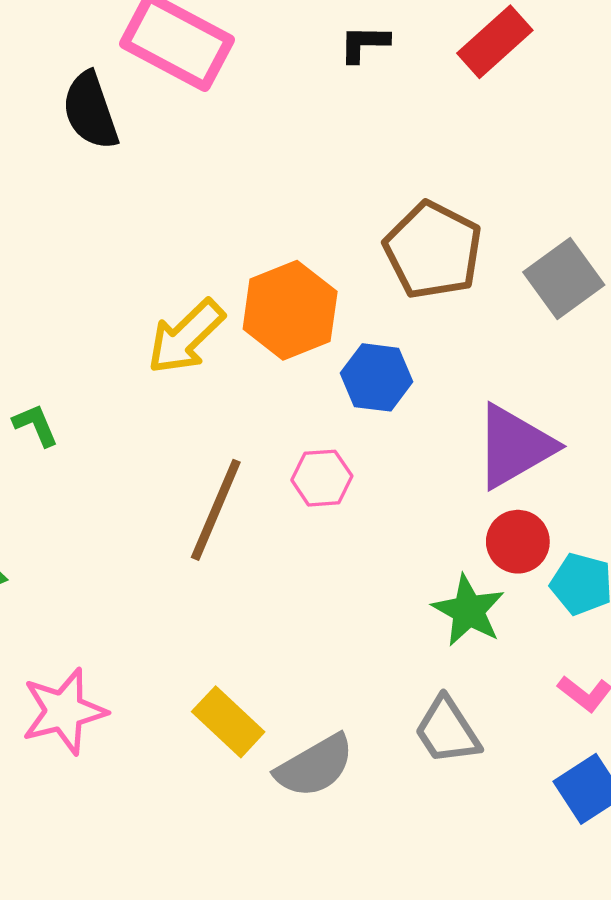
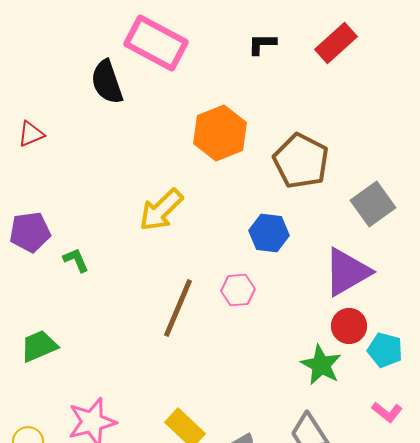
gray square: (564, 278) -> (373, 204), moved
orange hexagon: (290, 310) -> (220, 133), moved

